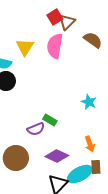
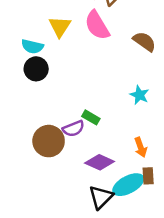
brown semicircle: (93, 40) -> (144, 41), moved
pink semicircle: (55, 46) -> (97, 25), turned -40
brown circle: (16, 158) -> (49, 141), moved

